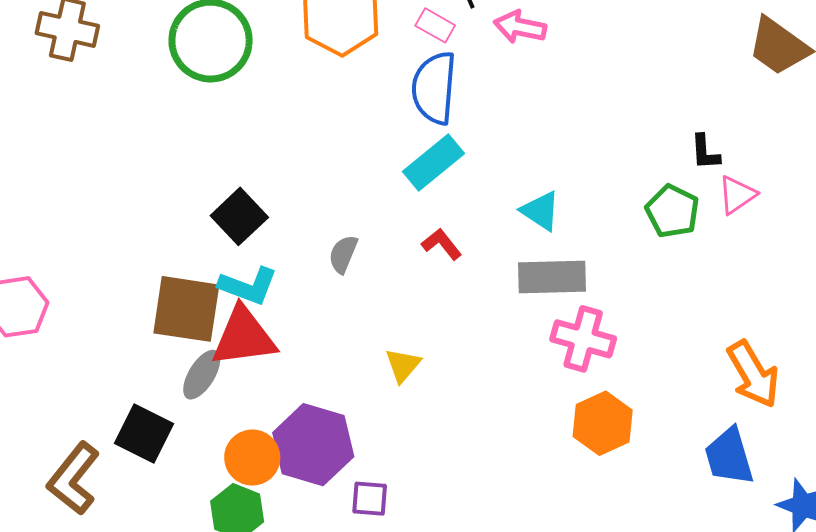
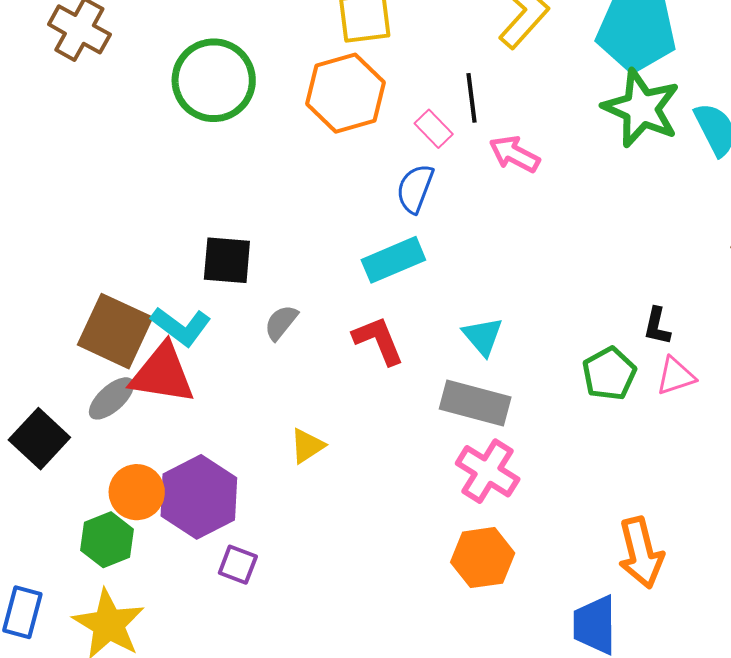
blue semicircle: (434, 88) -> (415, 188), size x0.7
black square: (239, 216) -> (227, 260), moved, turned 32
red L-shape: (442, 244) -> (378, 340), size x1.4

